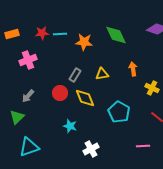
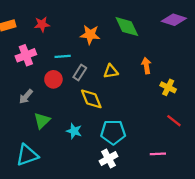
cyan line: (60, 34) -> (63, 56), moved
red circle: (60, 93) -> (53, 79), moved
cyan pentagon: (119, 112) -> (113, 132), moved, turned -30
green triangle: (17, 117) -> (42, 121), moved
white cross: (91, 149) -> (109, 159), moved

